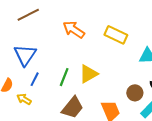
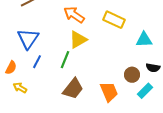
yellow triangle: (88, 74) -> (78, 40), moved
yellow arrow: (24, 99) -> (20, 88), moved

